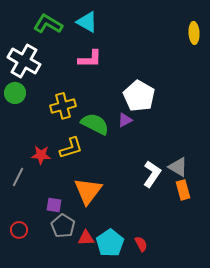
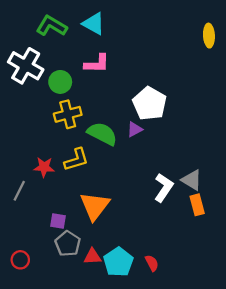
green circle: (15, 93) -> (60, 82), moved
red circle: (19, 230) -> (20, 260), moved

